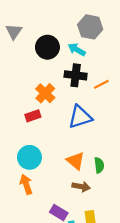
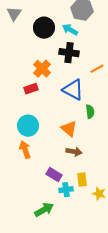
orange line: (101, 84) -> (97, 69), moved
blue triangle: (80, 117) -> (73, 90), turned 45
green semicircle: (99, 165) -> (90, 112), moved

